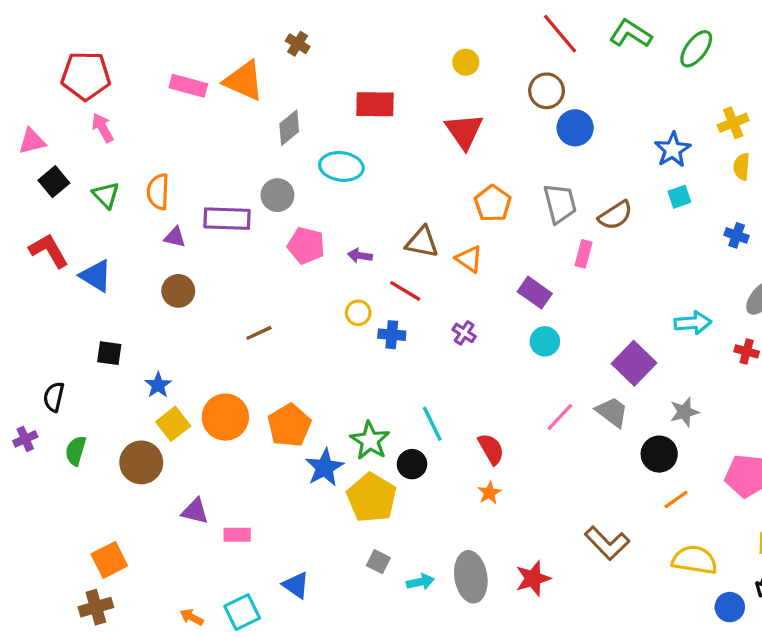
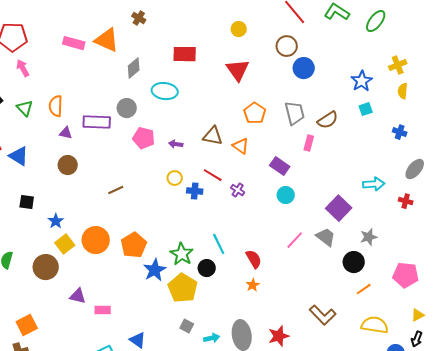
red line: (405, 291) -> (213, 175), moved

